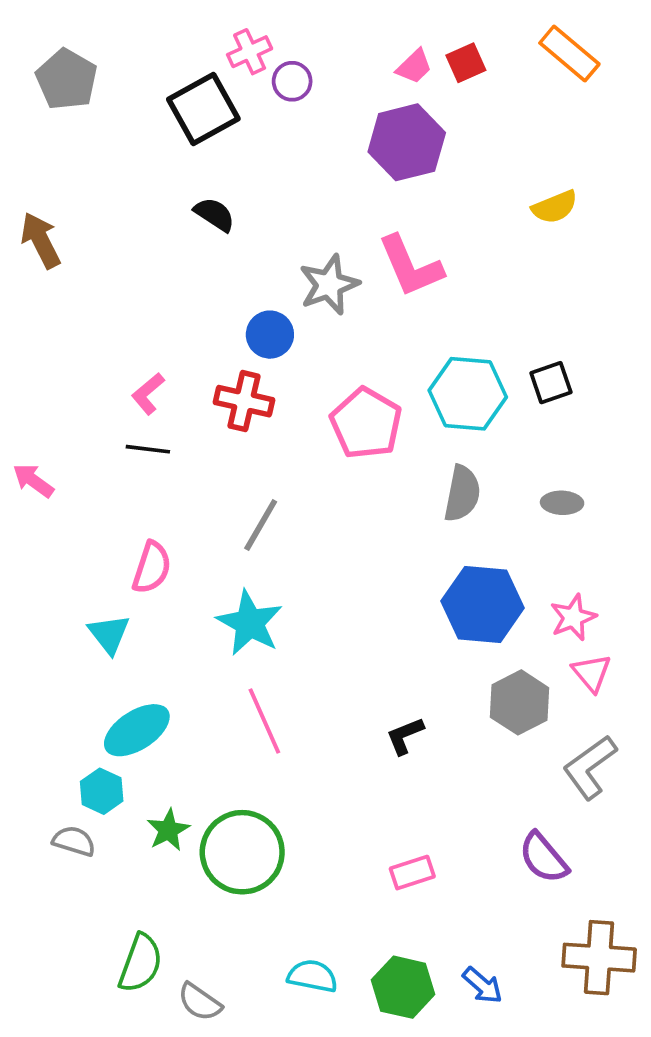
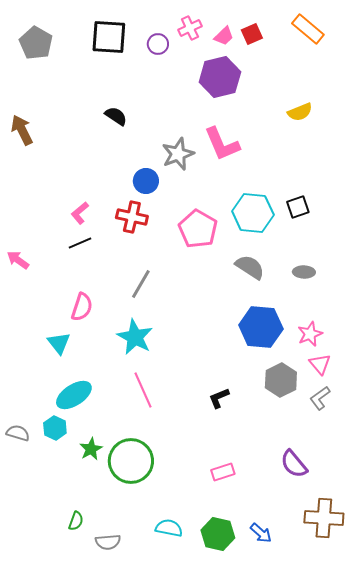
pink cross: (250, 52) -> (190, 28), moved
black square: (203, 109) -> (109, 37), moved, turned 33
black line: (148, 449) -> (80, 243), turned -30
gray semicircle: (462, 494) -> (250, 267), turned -68
gray L-shape: (590, 767) -> (320, 398), moved, size x0.7
gray semicircle: (74, 841) -> (18, 433), moved
green semicircle: (141, 963) -> (76, 521), size x0.6
gray semicircle: (200, 1002) -> (108, 542), turned -40

